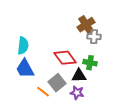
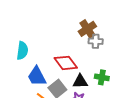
green cross: (90, 63) -> (102, 77), moved
blue trapezoid: (25, 69) -> (37, 76), moved

